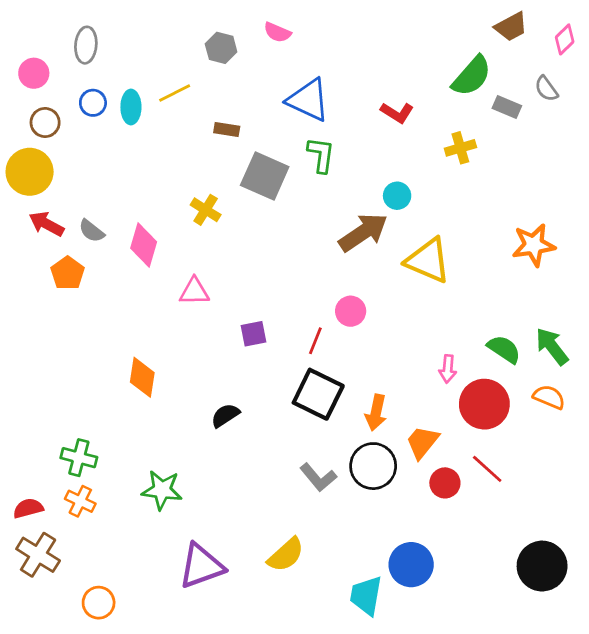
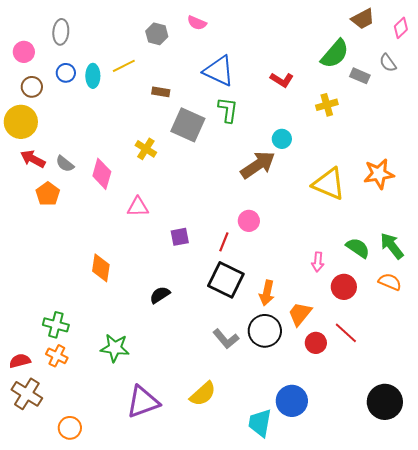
yellow triangle: (428, 260) -> (329, 184), moved
red circle: (484, 404) -> (344, 287), size x0.7

